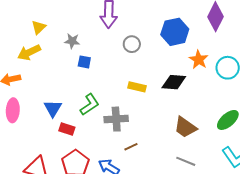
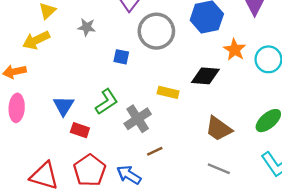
gray circle: (132, 44) -> (156, 31), size x1.8
blue square: (84, 62) -> (121, 57), moved
yellow rectangle: (137, 87) -> (168, 92), moved
gray cross: (116, 119) -> (138, 119), turned -30

